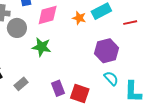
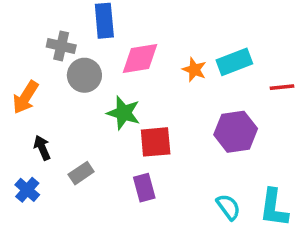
cyan semicircle: (111, 78) -> (228, 207), moved
red square: (80, 94) -> (156, 142), moved, turned -30

